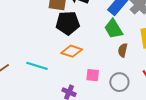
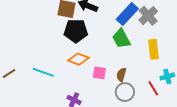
brown semicircle: (123, 50) -> (121, 75), moved
pink square: (93, 75) -> (99, 73), moved

